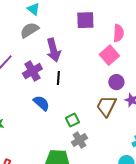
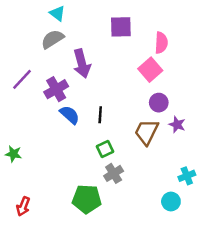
black line: (58, 78) -> (100, 115), moved
blue semicircle: (41, 103) -> (70, 115), moved

